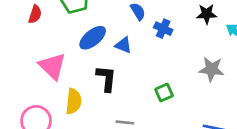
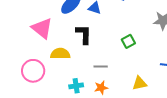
yellow semicircle: (74, 101) -> (60, 54), turned -90

